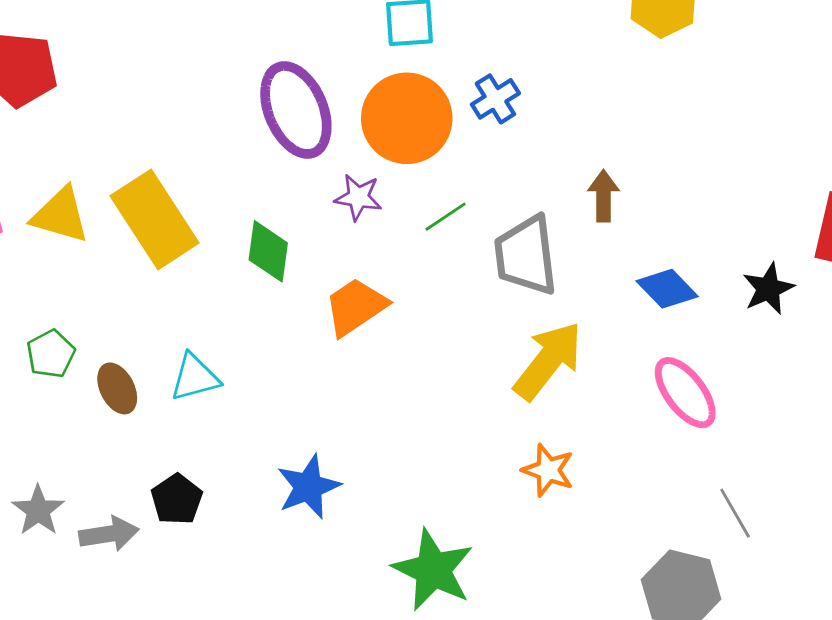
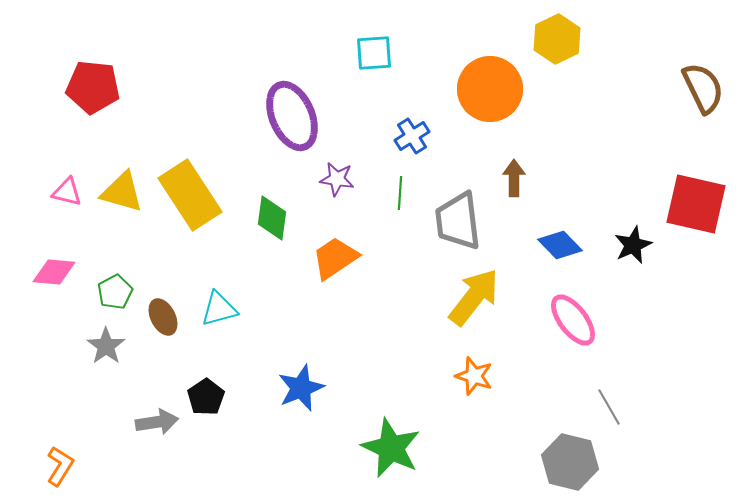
blue cross: (495, 99) -> (412, 136), moved
orange circle: (407, 118) -> (490, 89), moved
green line: (446, 217) -> (400, 193), turned -52
gray star: (38, 510) -> (106, 346), moved

